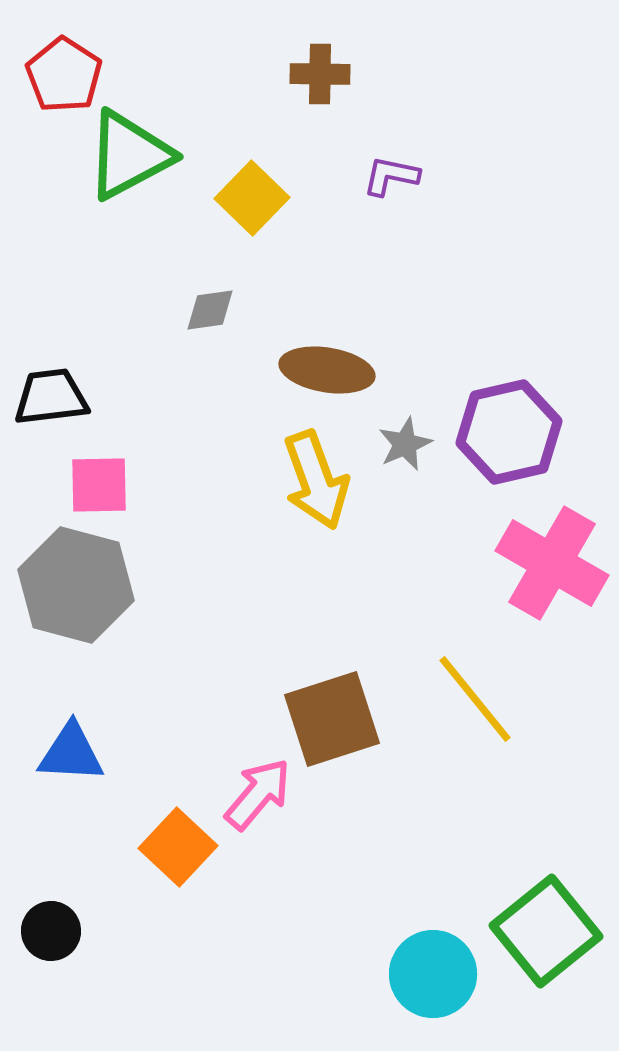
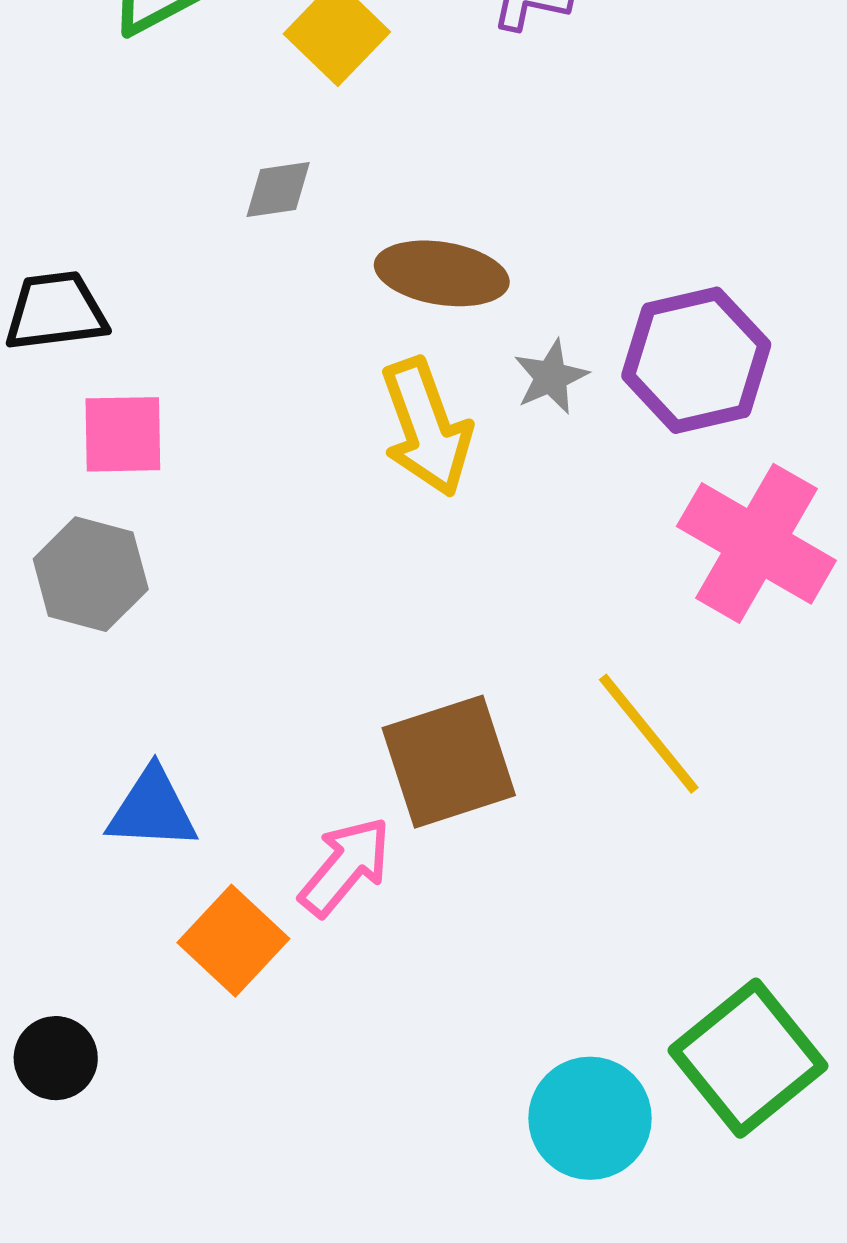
gray hexagon: (76, 585) -> (91, 574), size x0.7
blue triangle: (71, 753) -> (152, 809), moved

